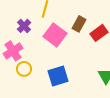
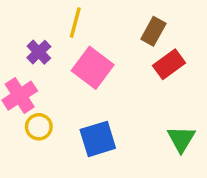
brown rectangle: (79, 24) -> (153, 31), moved

